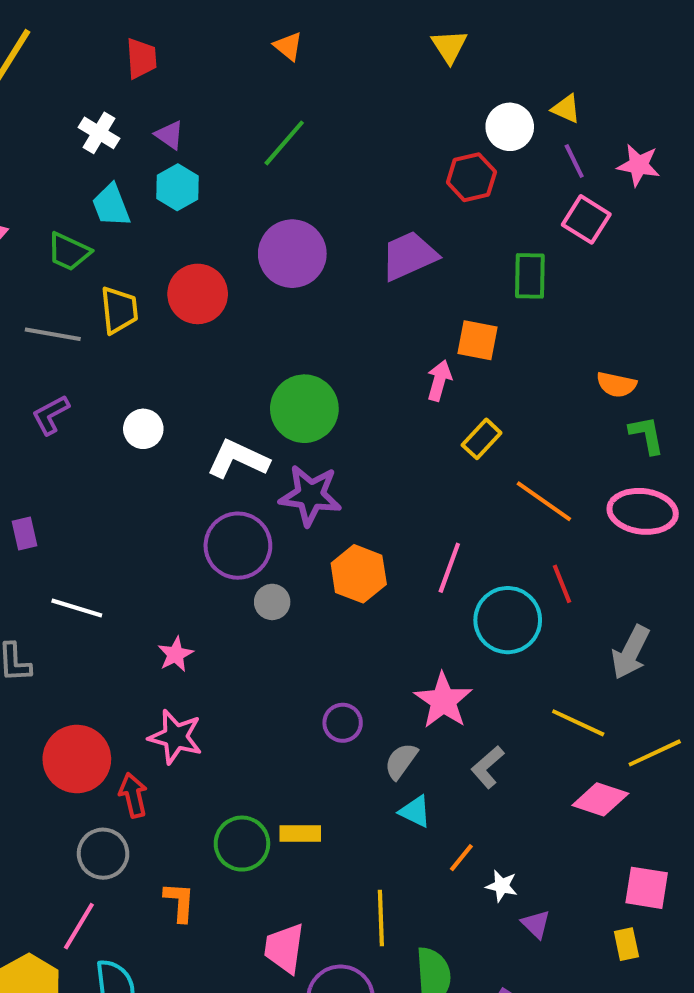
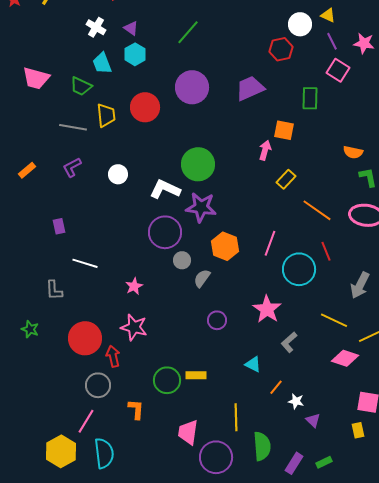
gray semicircle: (401, 761) -> (202, 278), moved

